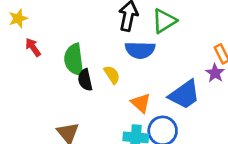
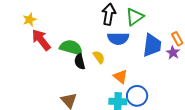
red arrow: (33, 47) -> (41, 40), size x1.6
green semicircle: (74, 60) -> (71, 47), turned 115
blue trapezoid: (184, 95) -> (152, 45), moved, turned -45

